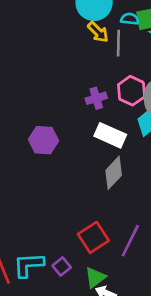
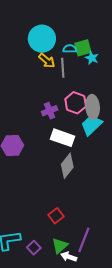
red square: (93, 237) -> (56, 216), size x0.7
purple line: (130, 241) -> (84, 240), moved
purple square: (62, 266) -> (34, 248), moved

